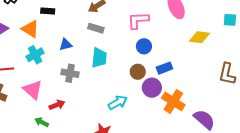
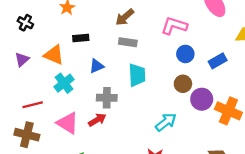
black rectangle: (48, 11) -> (81, 38), moved
pink L-shape: (138, 20) -> (174, 26), turned 30
blue rectangle: (164, 68) -> (218, 61), moved
red arrow: (57, 105) -> (97, 120), moved

